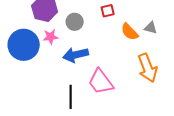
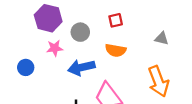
orange semicircle: (130, 32) -> (116, 50), moved, turned -36
blue circle: (24, 45) -> (26, 67), moved, size x0.5

